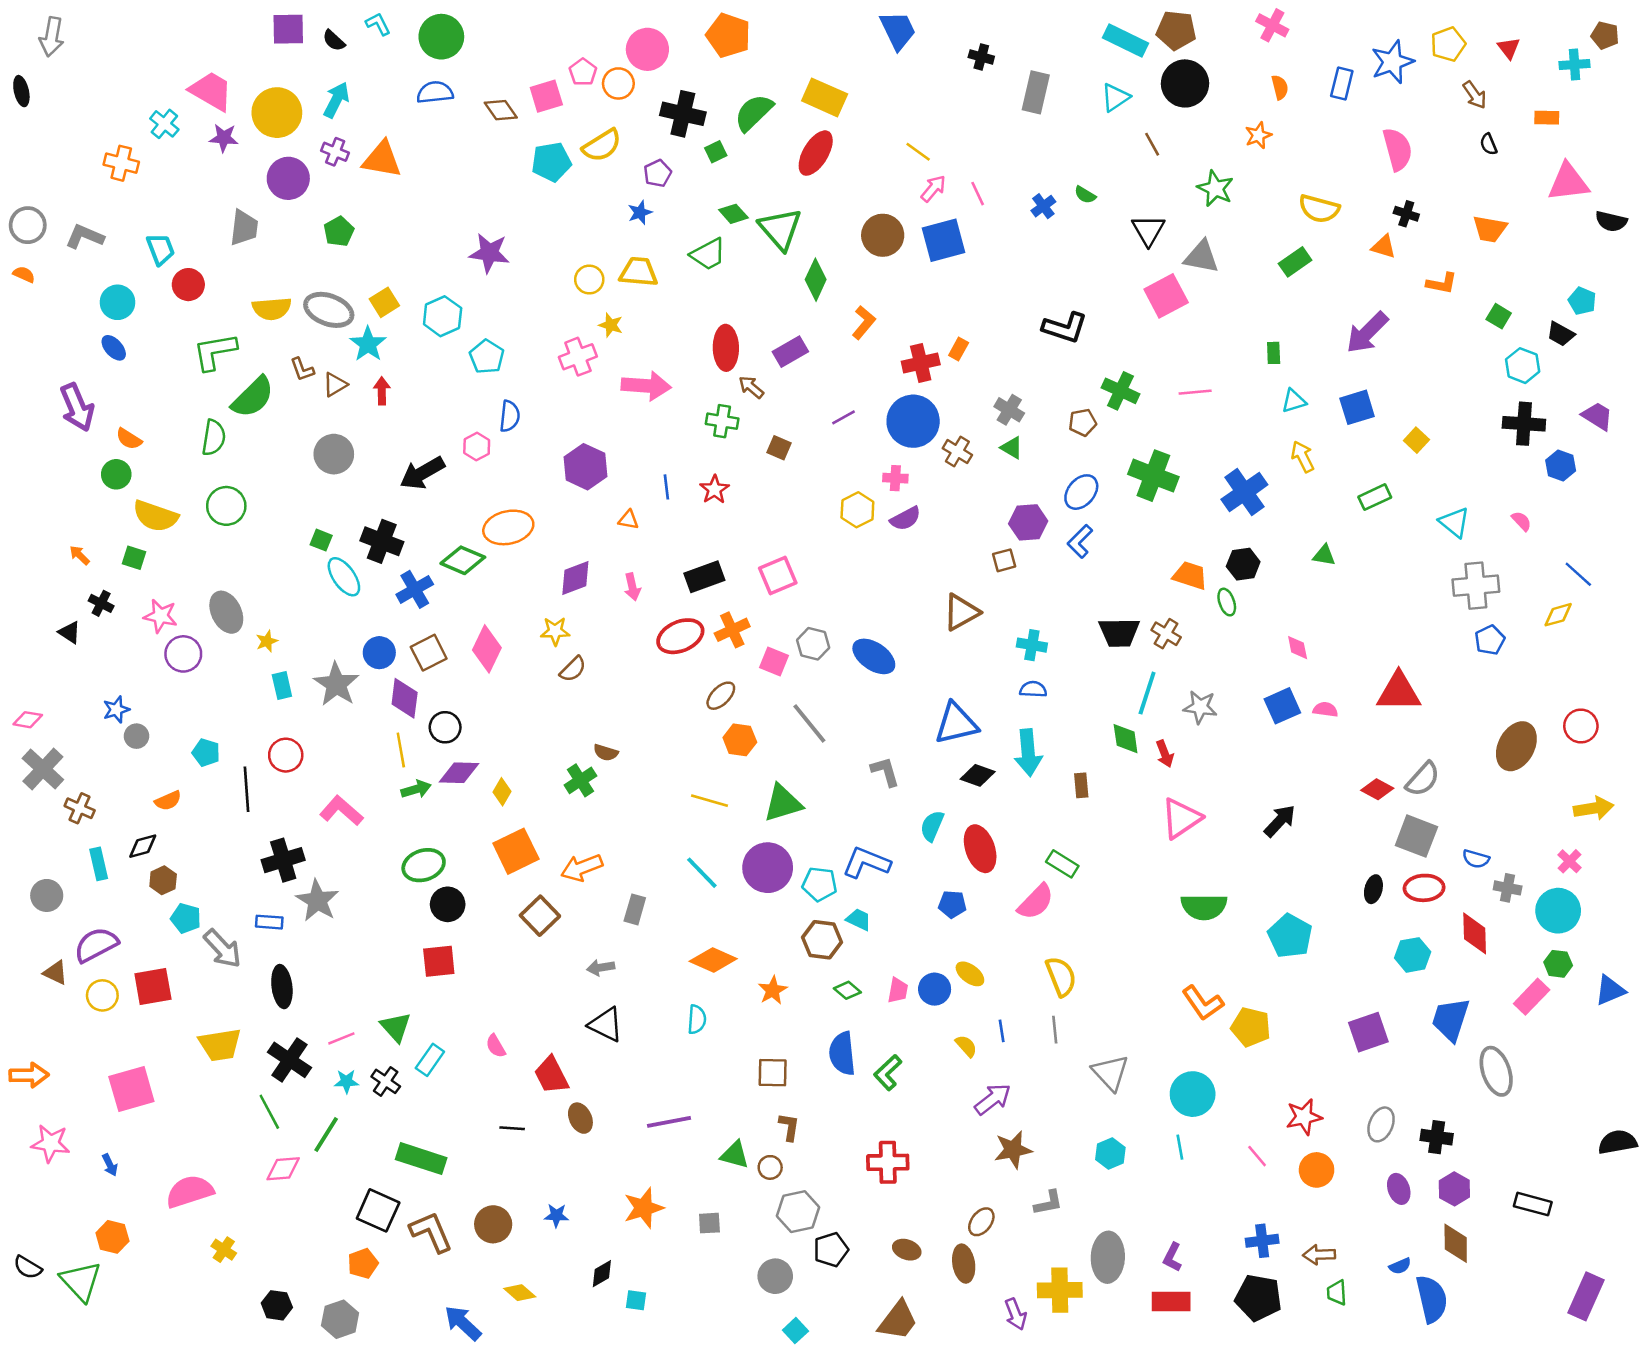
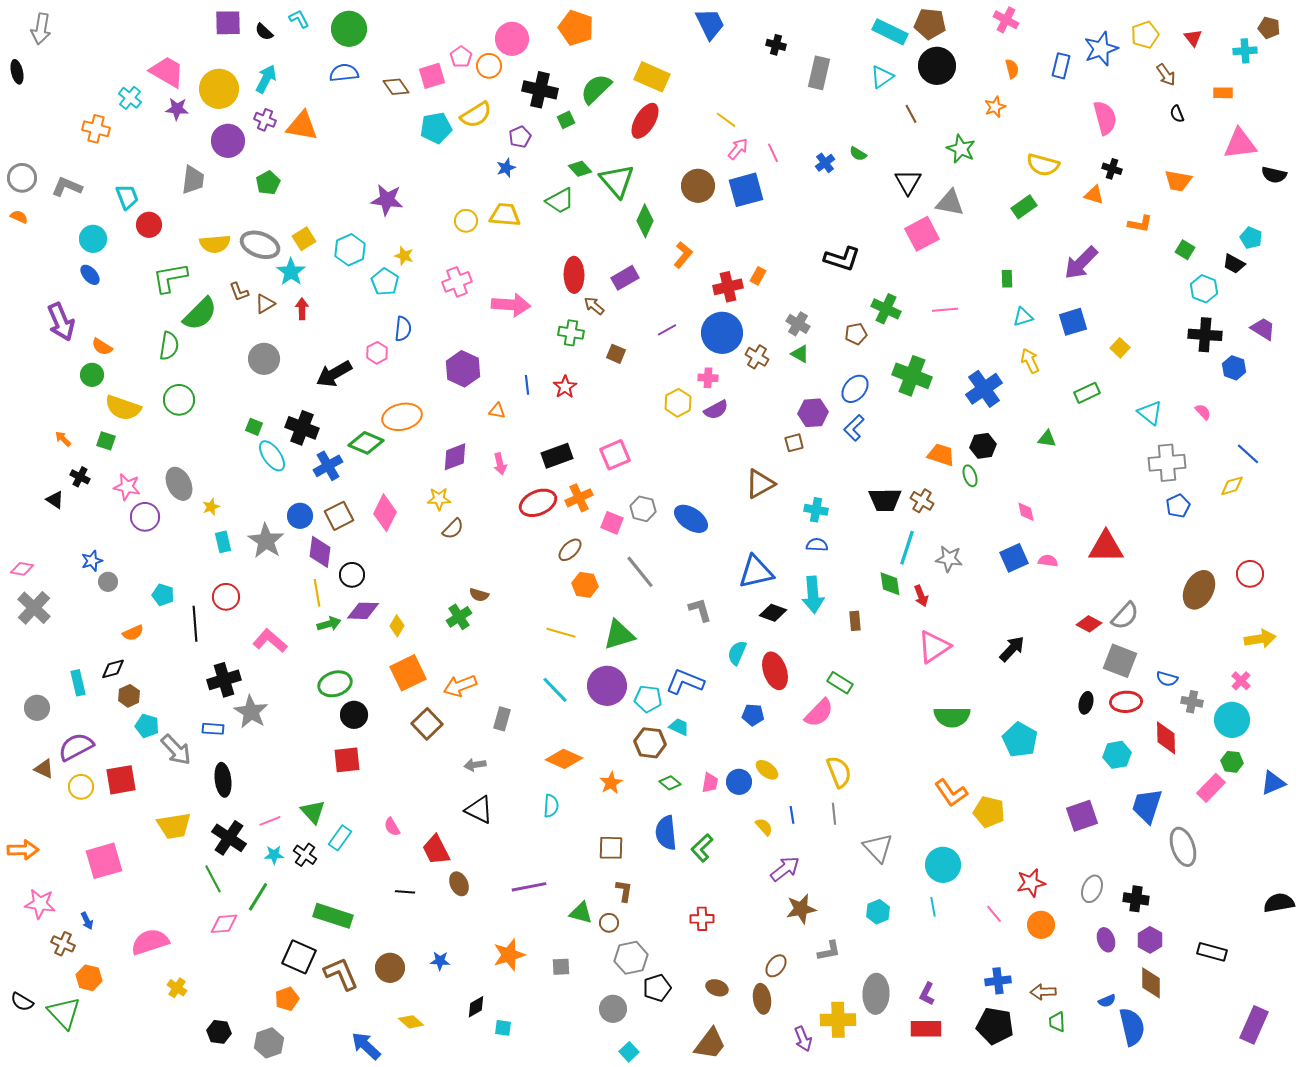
yellow star: (611, 325) -> (404, 256), moved
brown cross: (80, 808) -> (63, 944), moved
red cross: (888, 1162) -> (702, 919), size x0.7

